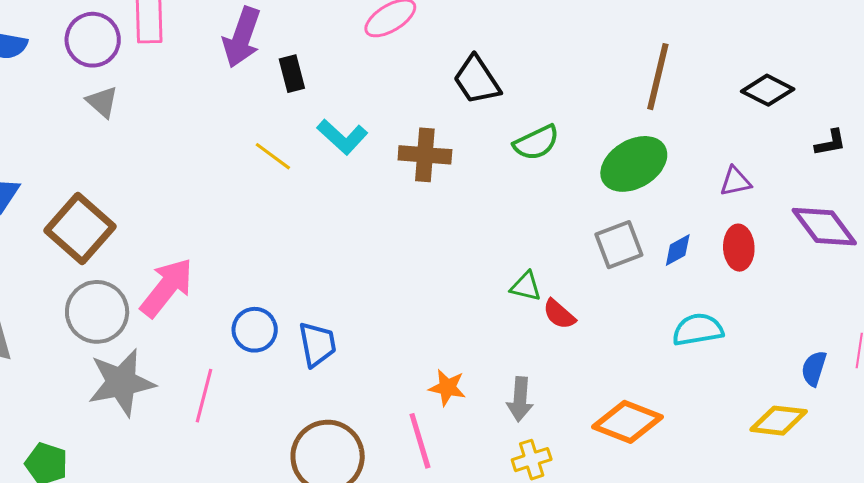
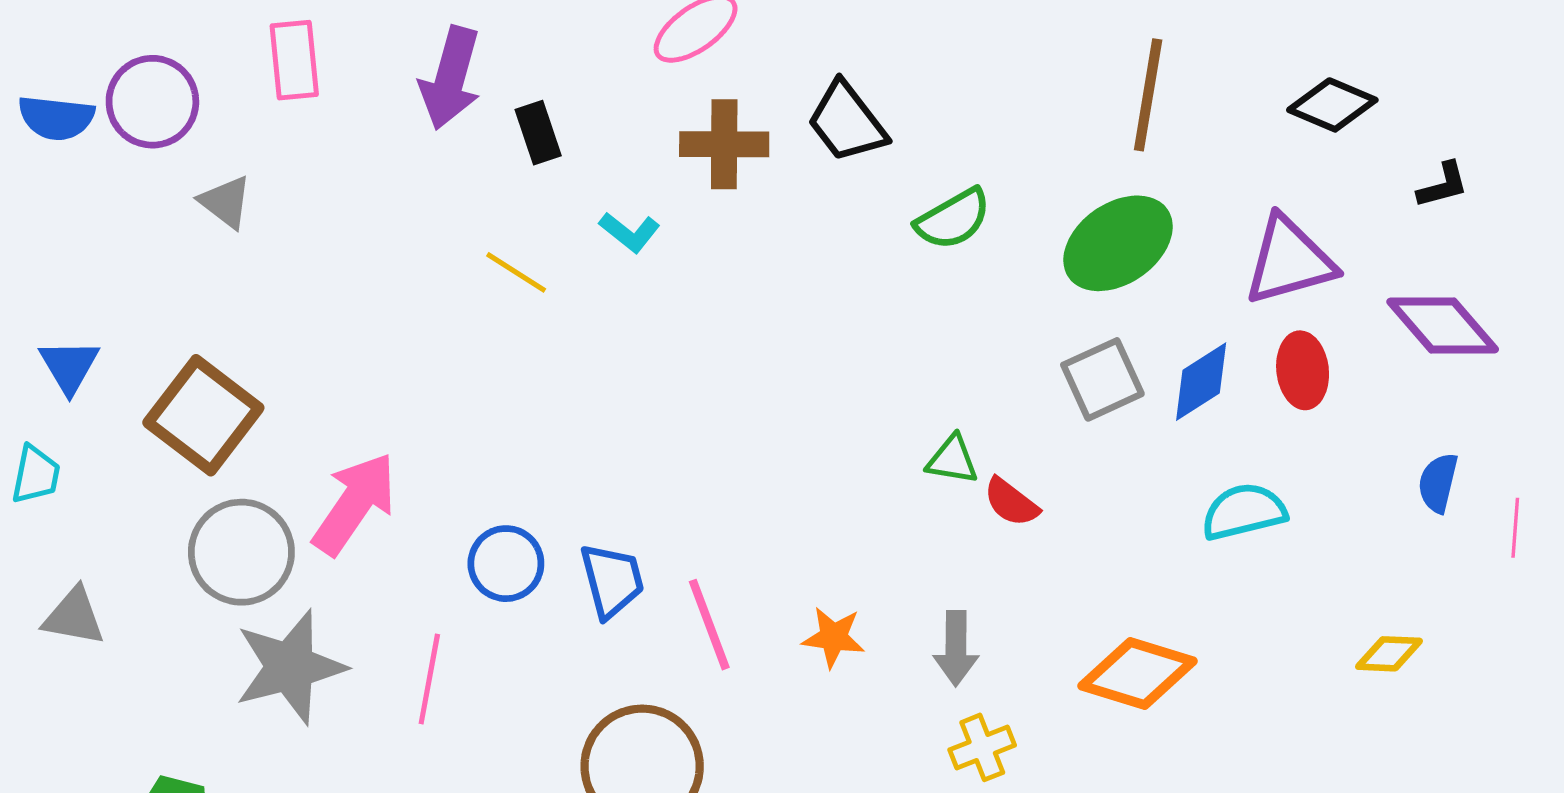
purple circle: (93, 40) -> (152, 102), moved
cyan L-shape: (342, 137) -> (630, 232), size x0.7
brown cross: (425, 155) -> (724, 144), moved
purple triangle: (735, 181) -> (1289, 261), size x1.8
blue diamond: (678, 250) -> (1201, 382), size x1.4
blue semicircle: (814, 368) -> (1438, 483), moved
yellow diamond: (779, 421) -> (1389, 654), size x0.7
pink line: (420, 441) -> (709, 625), moved

